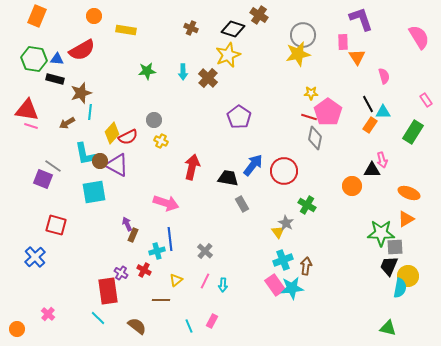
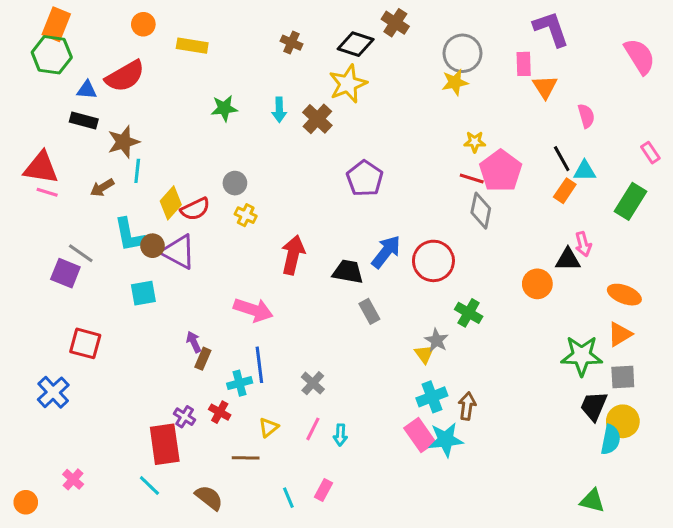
yellow star: (298, 54) -> (455, 82), size x0.7
green hexagon: (34, 59) -> (52, 55), moved
cyan square: (94, 192) -> (143, 293), size x0.7
gray square: (395, 247) -> (623, 377), moved

